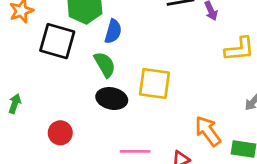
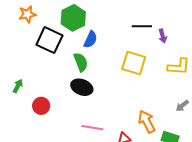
yellow square: (154, 83) -> (134, 63), moved
green arrow: (15, 104) -> (18, 86), moved

